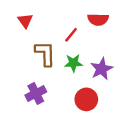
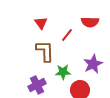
red triangle: (25, 21) -> (41, 23), moved
green star: (73, 63) -> (63, 72), moved

